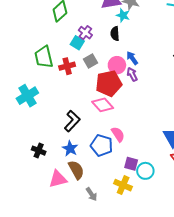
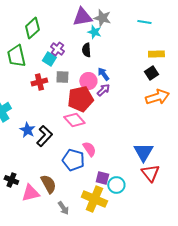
green trapezoid: (44, 57) -> (16, 56), moved
gray square: (90, 61) -> (62, 77), turned 32
purple arrow: (132, 74) -> (103, 90), turned 72
blue star: (70, 149) -> (27, 130), moved
black cross: (39, 151) -> (11, 180), moved
yellow cross: (123, 185) -> (94, 199), size x1.4

